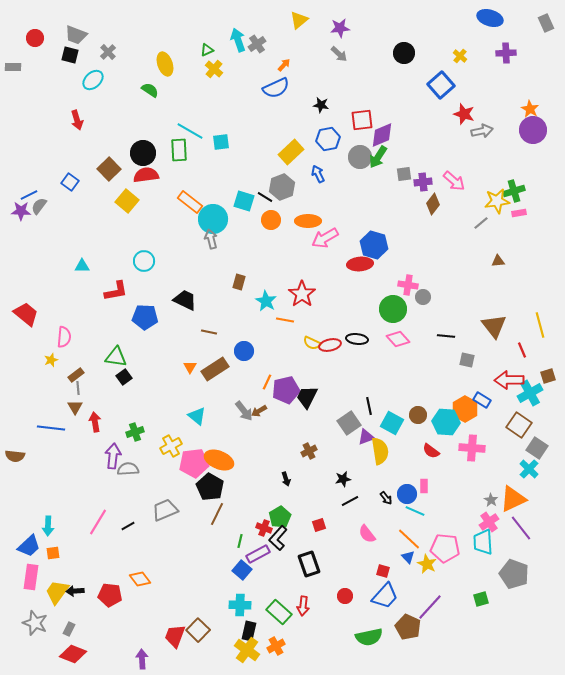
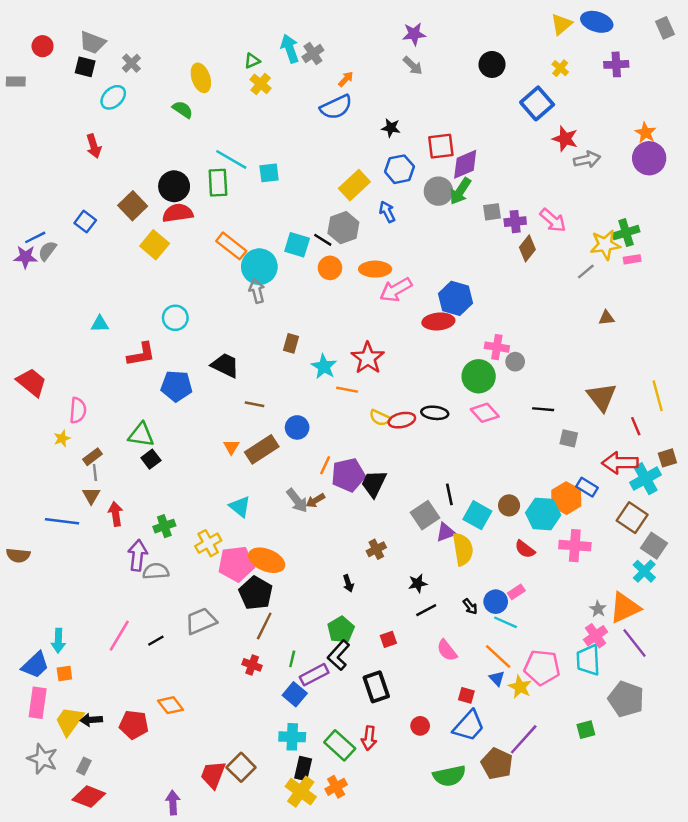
yellow triangle: (299, 20) -> (561, 24), moved
pink rectangle: (424, 486) -> (516, 592), turned 56
red cross: (264, 528) -> (252, 665), moved

